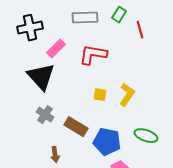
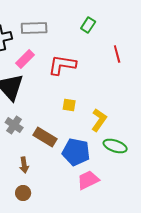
gray rectangle: (85, 18) -> (34, 28), moved
red line: (140, 30) -> (117, 54), moved
yellow L-shape: (127, 95) -> (99, 120), moved

